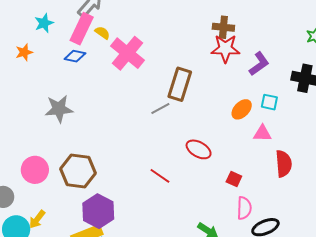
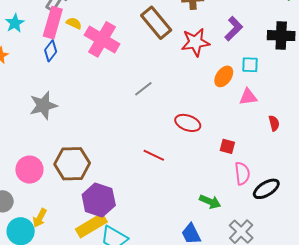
red star: (225, 49) -> (195, 42), moved
blue diamond: (75, 56) -> (51, 51), turned -55
brown rectangle: (180, 84) -> (156, 23), moved, turned -48
red semicircle: (284, 164) -> (274, 123), size x0.6

